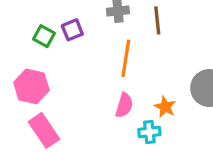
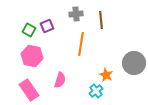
pink hexagon: (31, 86) -> (32, 56), moved
pink semicircle: (124, 105) -> (60, 80), moved
cyan cross: (149, 132) -> (96, 91), turned -32

